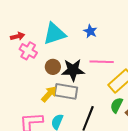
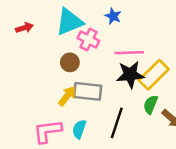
pink cross: (28, 51) -> (88, 40), moved
black star: (73, 70) -> (130, 75), moved

